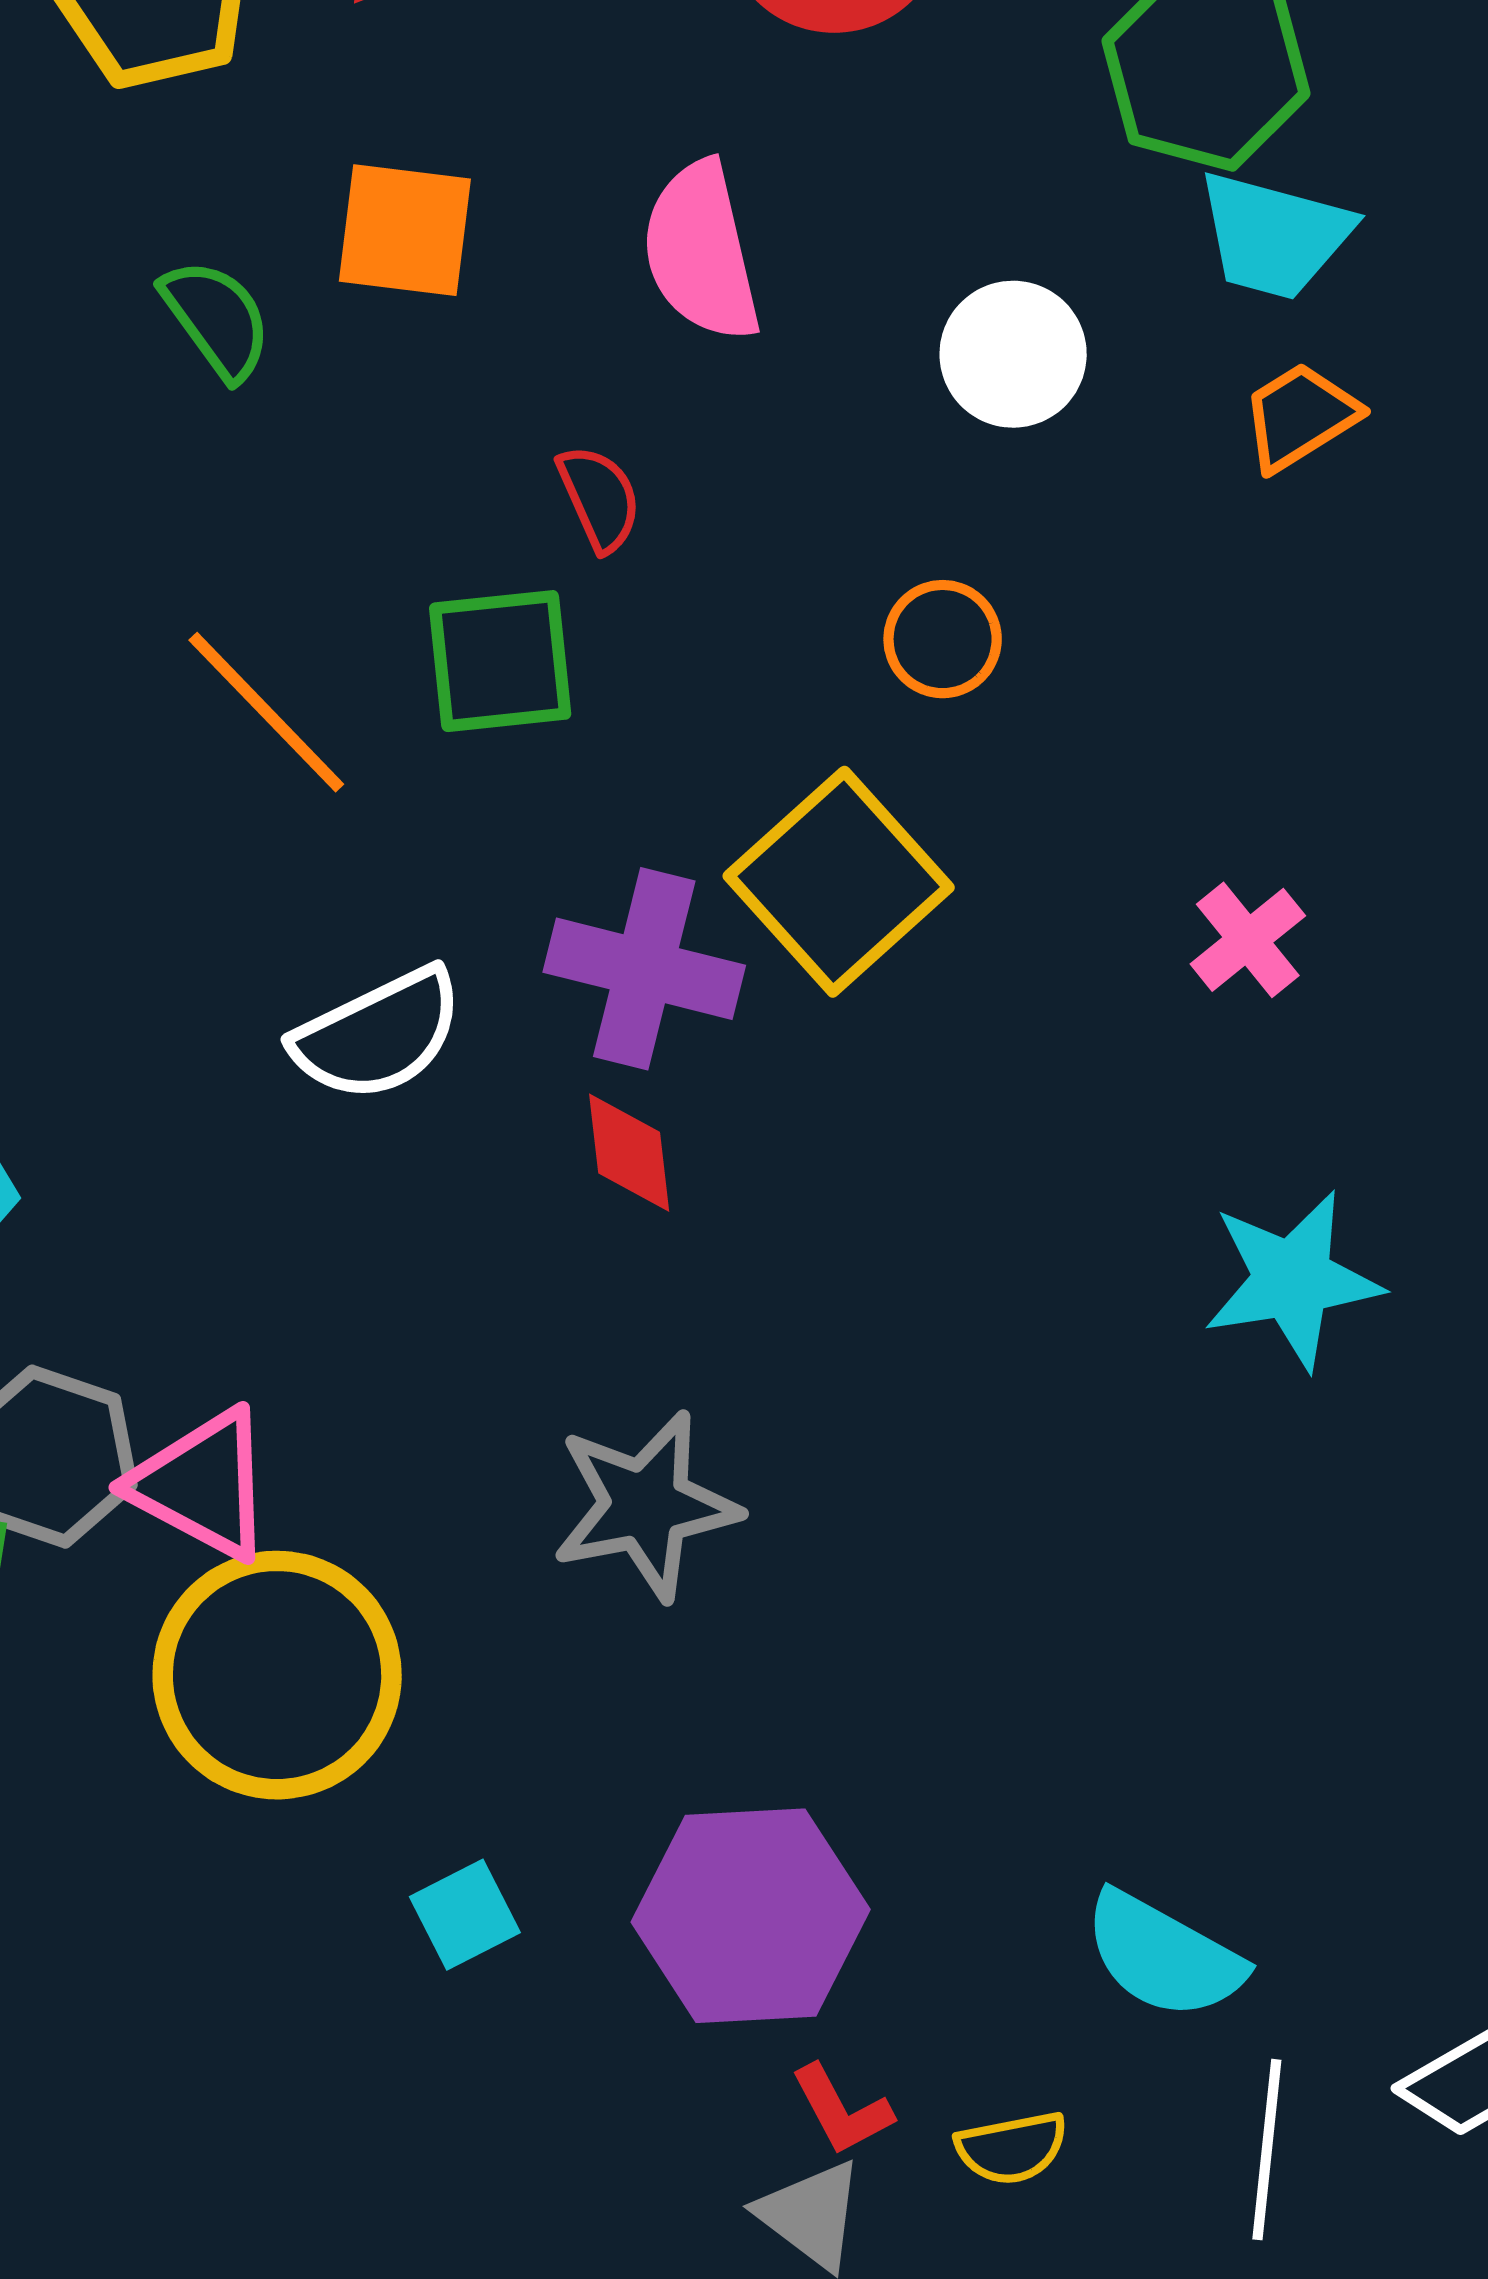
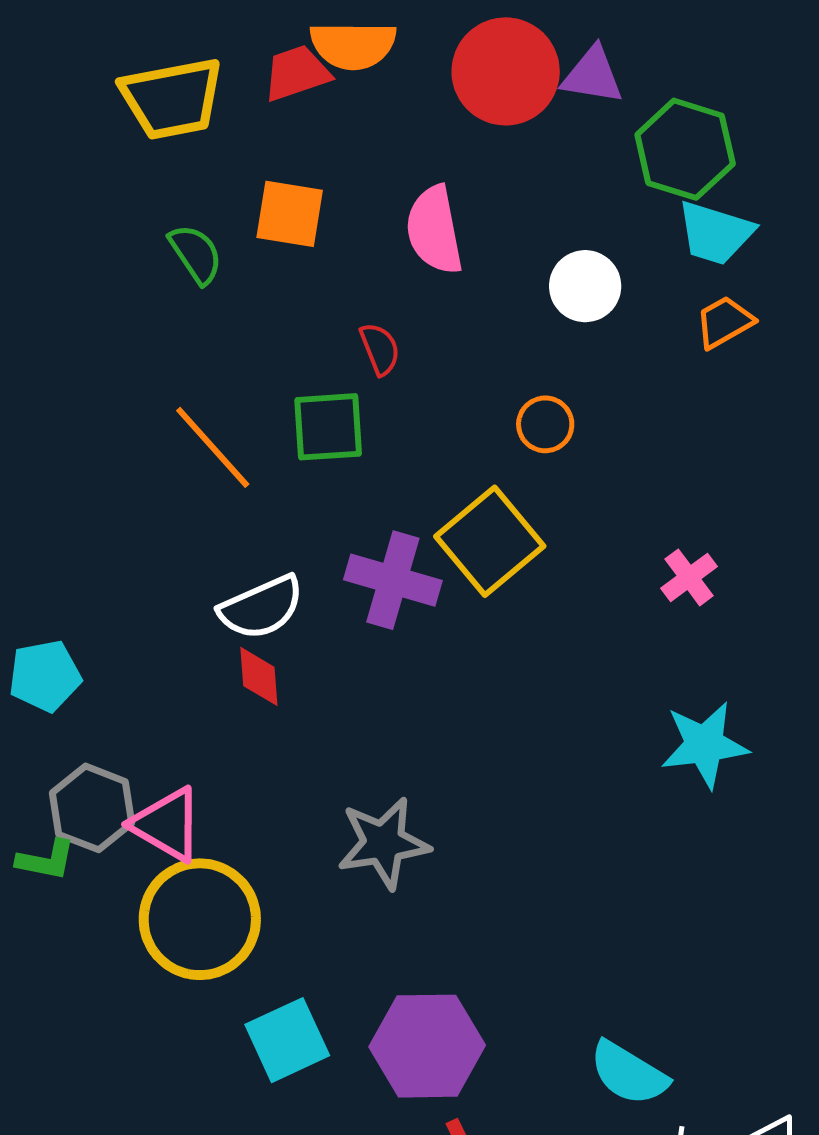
red diamond: (629, 1153) -> (259, 676), moved
cyan square: (465, 1915) -> (287, 1040), size x1.6

